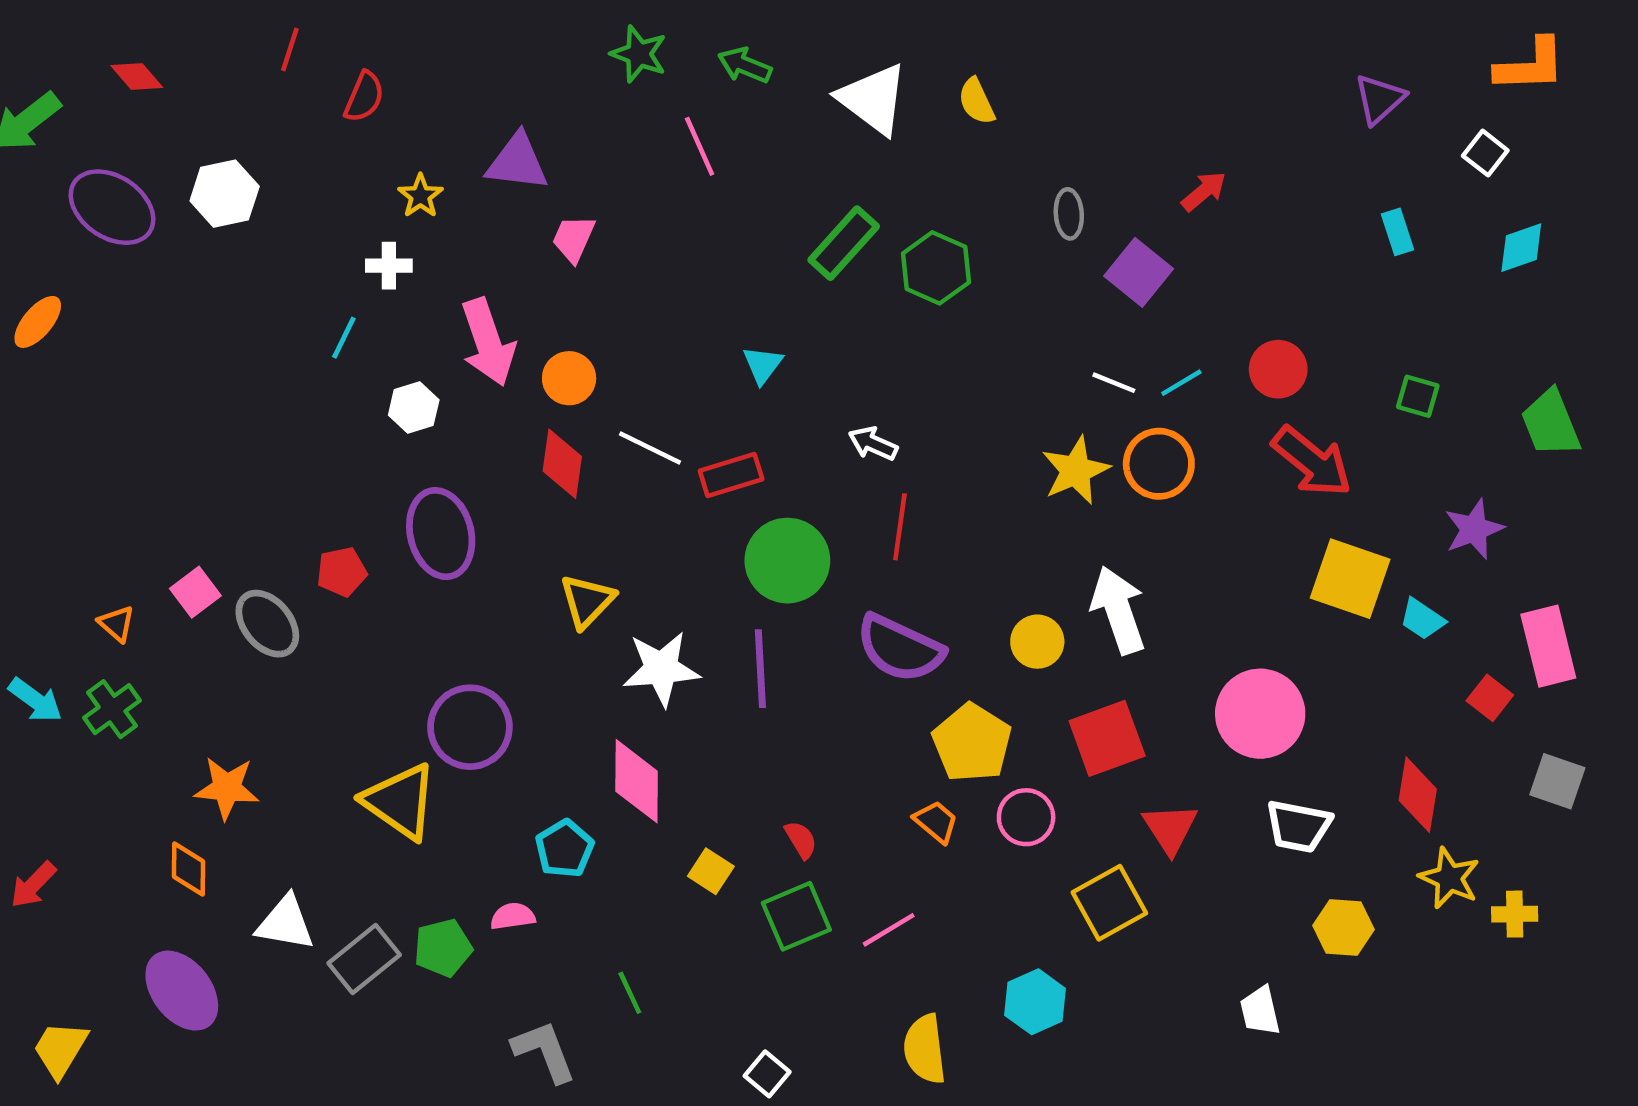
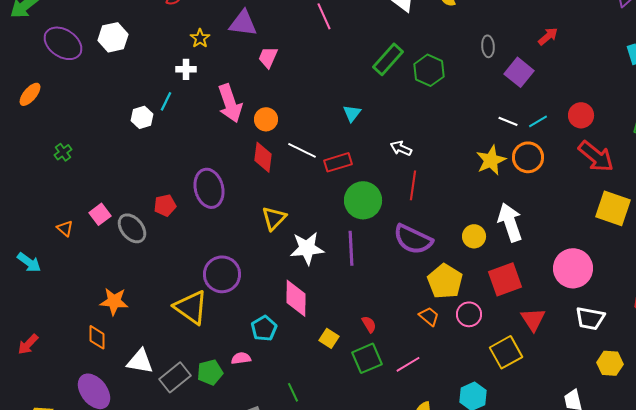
white hexagon: (414, 407) -> (142, 117), moved
green cross: (112, 709) -> (63, 152), moved, size x0.7

